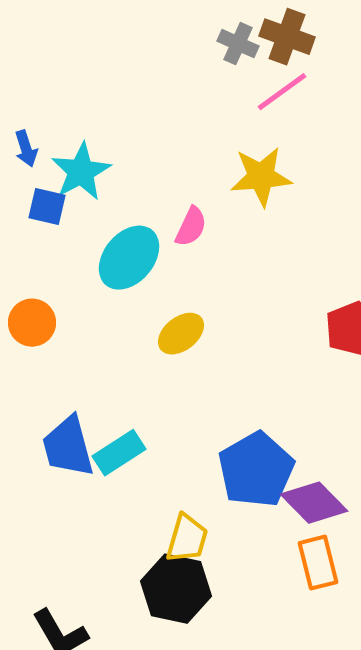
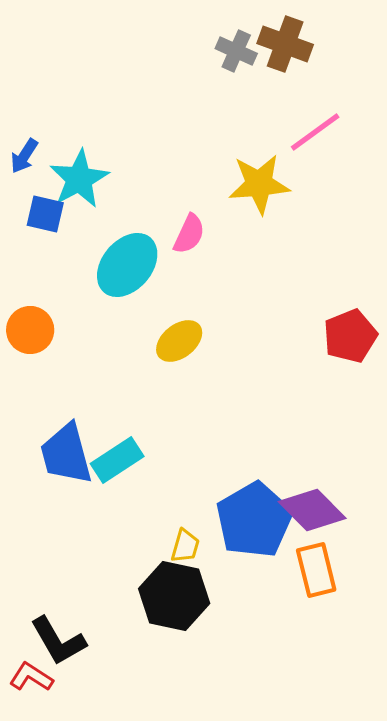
pink line: (282, 92) -> (315, 132), moved
blue arrow: (26, 149) -> (24, 156), turned 51
blue pentagon: (256, 470) -> (254, 520), moved
yellow trapezoid: (187, 539) -> (185, 546), size x0.7

